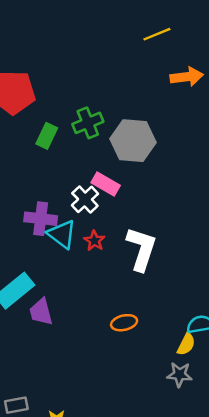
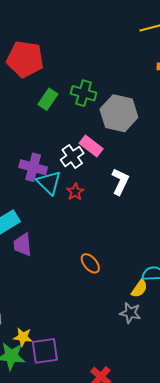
green cross: (88, 123) -> (83, 93), turned 30
white L-shape: (141, 249) -> (120, 182), moved, size x0.7
orange ellipse: (124, 323) -> (90, 263), turned 55

